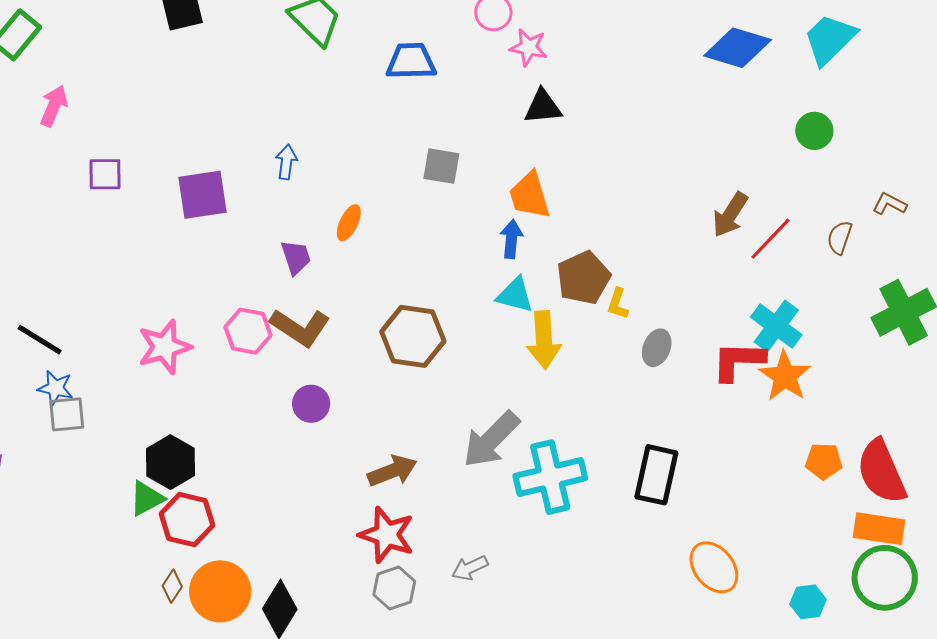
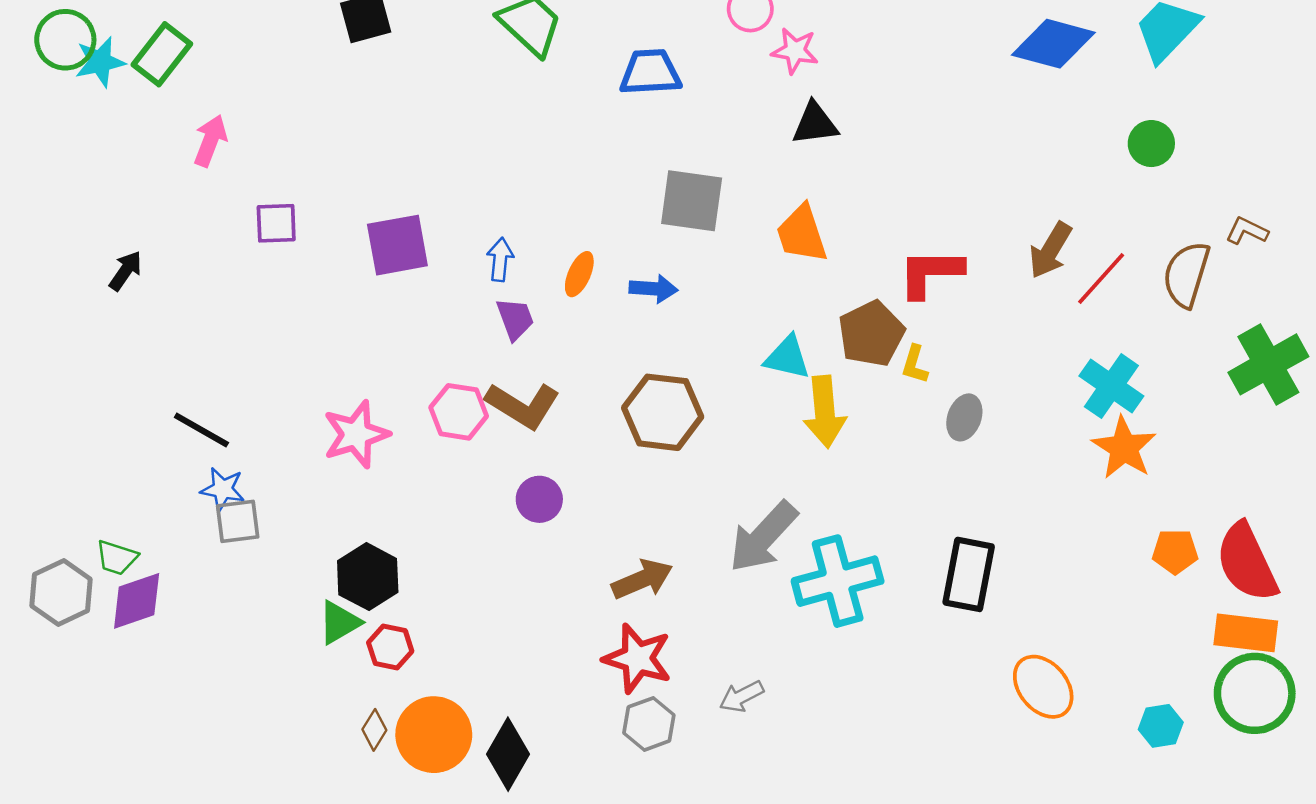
blue arrow: (286, 162) -> (500, 260), moved
gray square: (441, 166) -> (692, 201), size x1.4
brown semicircle: (840, 238) -> (1186, 274), size x1.6
blue arrow: (511, 239) -> (654, 289), moved, turned 90
red L-shape: (738, 361) -> (930, 273), moved
red hexagon: (187, 520) -> (390, 647), size x0.7

